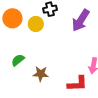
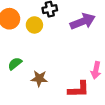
purple arrow: (81, 20) -> (83, 21), turned -145

